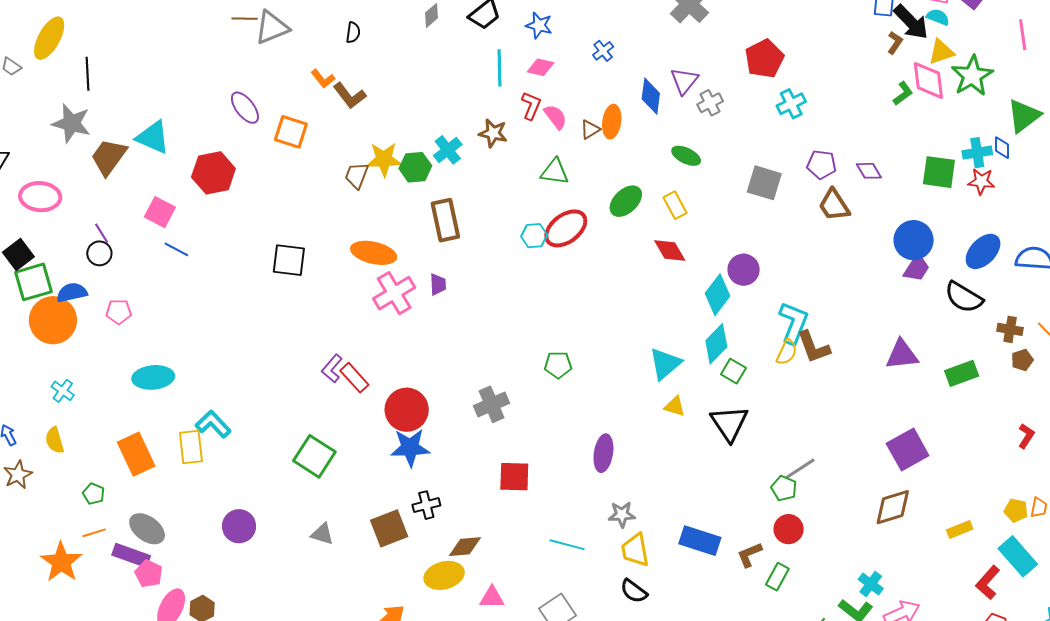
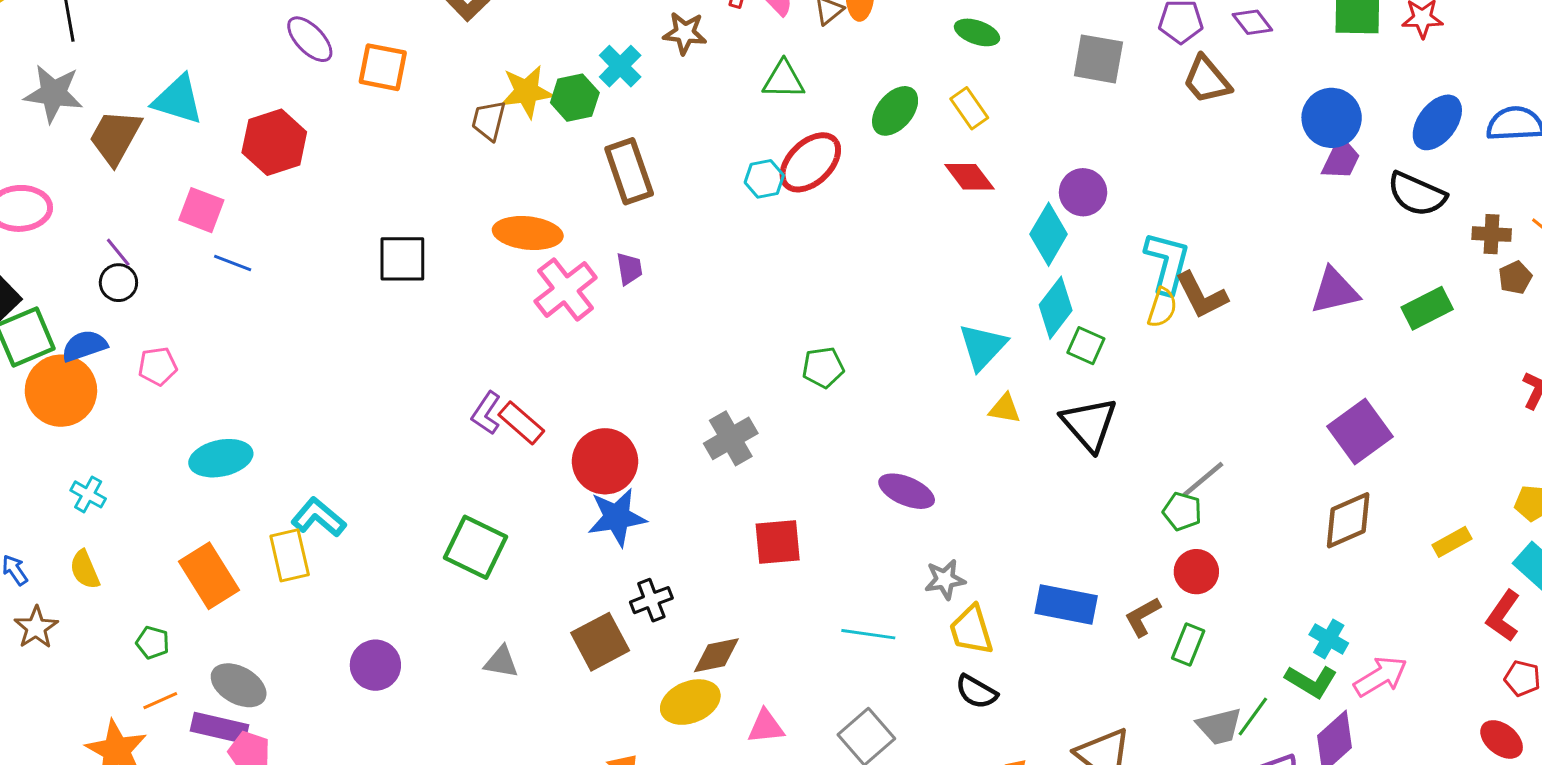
purple ellipse: (603, 453) -> (907, 491), turned -69

